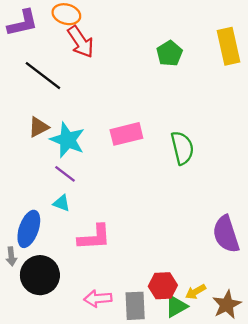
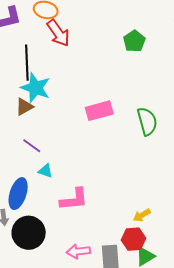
black line: (43, 76) -> (27, 63), turned 52
cyan star: (67, 140) -> (36, 88), moved
purple line: (65, 174) -> (32, 146), moved
yellow arrow: (196, 292) -> (142, 215), moved

